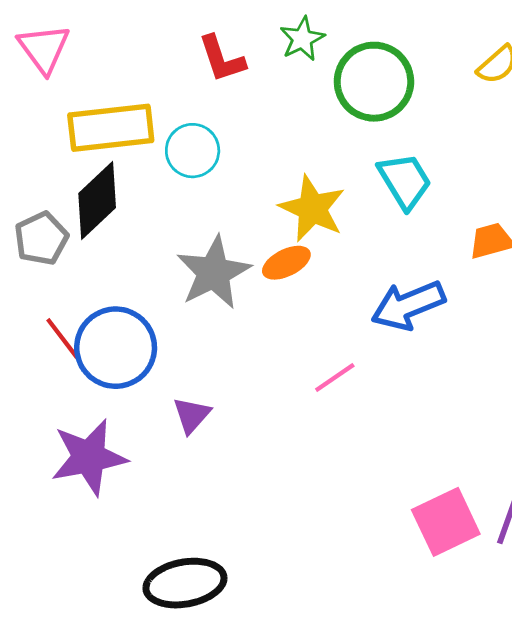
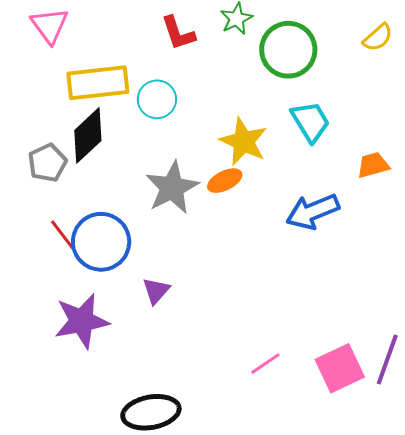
pink line: (335, 378) -> (265, 364), moved

